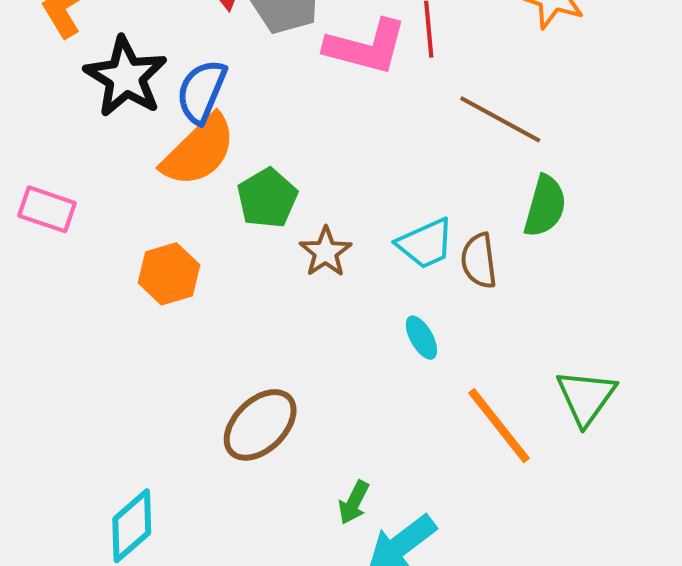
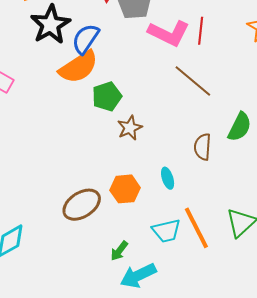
brown line: (500, 119) -> (193, 81), moved
cyan trapezoid: (425, 244) -> (166, 231), moved
orange hexagon: (169, 274) -> (125, 189), moved

